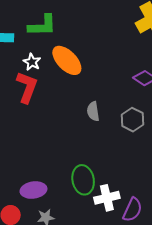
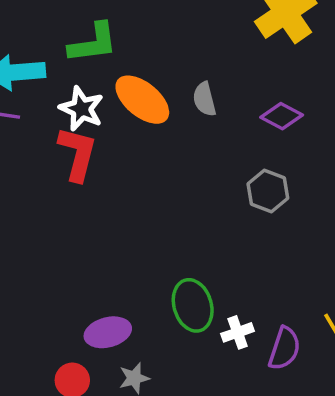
white star: (32, 62) -> (81, 109), size x1.4
gray semicircle: (93, 111) -> (204, 99), moved
white cross: (107, 198) -> (238, 332), size x0.7

